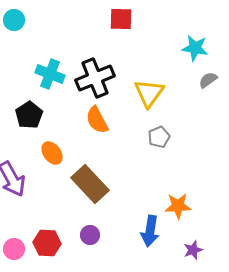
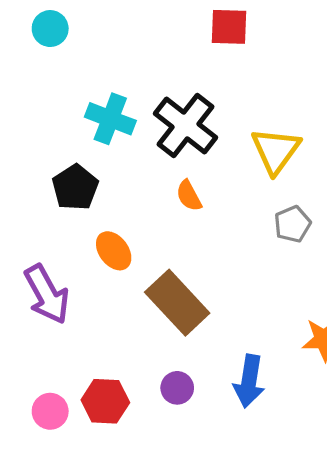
black cross: (95, 78) -> (186, 125), turned -30
orange semicircle: (97, 120) -> (189, 196), size x0.7
blue arrow: (150, 231) -> (249, 381), moved

